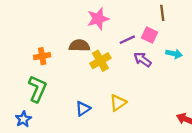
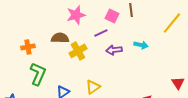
pink square: (149, 35) -> (112, 16), moved
purple arrow: (142, 60) -> (114, 50), turned -42
green L-shape: (37, 89) -> (38, 74), moved

